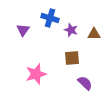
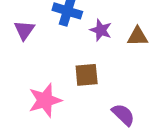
brown square: (72, 58) -> (87, 75), moved

